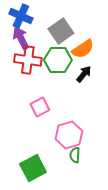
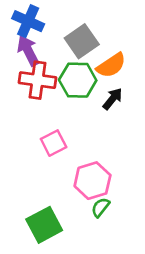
green semicircle: (75, 155) -> (100, 207), turned 35

